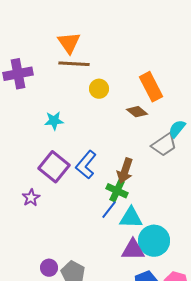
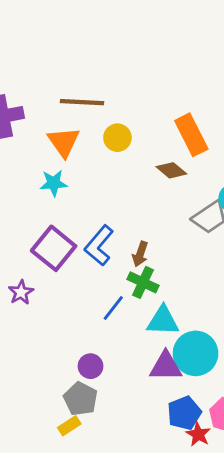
orange triangle: (69, 43) -> (64, 142), moved
brown arrow: (125, 171) -> (140, 254), moved, size x0.7
blue line: (109, 210) -> (113, 308), moved
purple circle: (49, 268) -> (90, 366), moved

